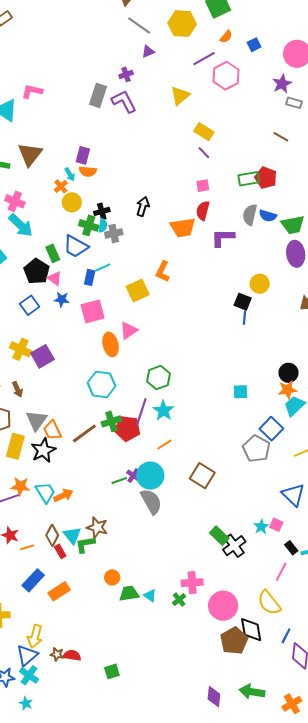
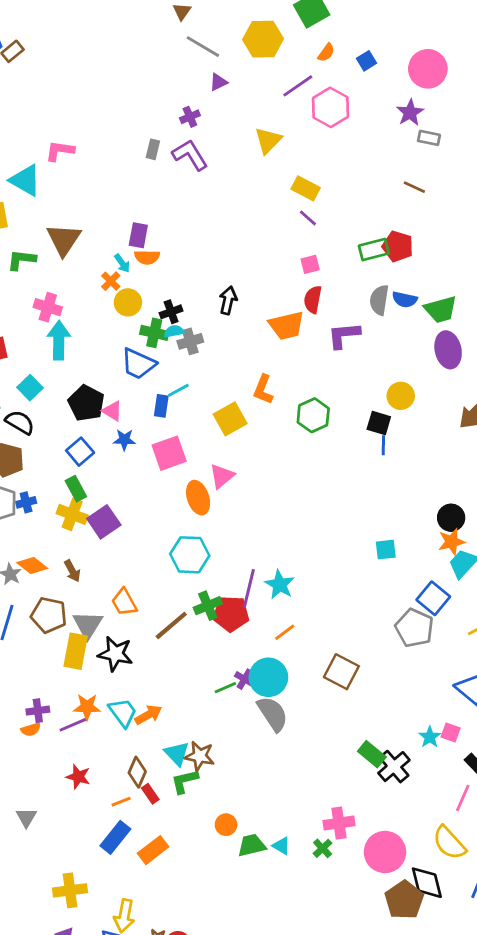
gray rectangle: (98, 95) -> (153, 149), size x0.6
cyan arrow: (21, 225) -> (59, 340), turned -128
cyan semicircle: (103, 225) -> (174, 331), turned -104
green rectangle: (53, 253) -> (76, 489), moved
green hexagon: (158, 378) -> (313, 415), moved
gray triangle: (36, 420) -> (88, 625), moved
orange trapezoid: (52, 430) -> (124, 602), moved
black star: (43, 450) -> (115, 654), turned -30
cyan triangle: (72, 535) -> (177, 754), moved
orange line: (27, 547) -> (121, 802), moved

